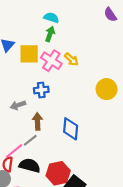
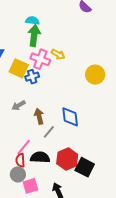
green arrow: (50, 34) -> (34, 35), size x1.5
yellow square: (29, 54) -> (19, 68), moved, turned 36
blue cross: (41, 90) -> (32, 77), moved
gray line: (30, 140) -> (49, 132), moved

